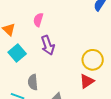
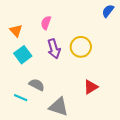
yellow circle: (93, 60) -> (81, 47), moved
gray semicircle: (33, 82) -> (37, 85), turned 119

